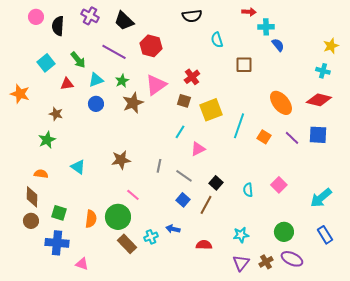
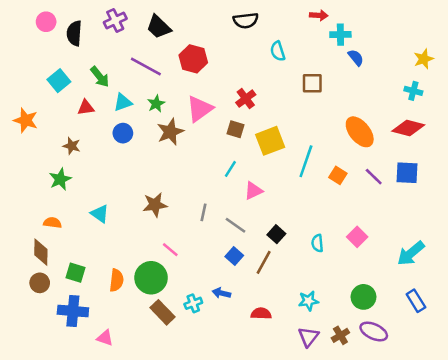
purple cross: (90, 16) -> (115, 20), turned 36

